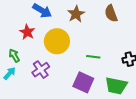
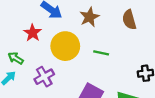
green arrow: (14, 56) -> (16, 58), turned -32
green line: (93, 57) -> (101, 53), moved

